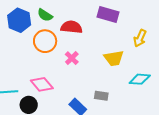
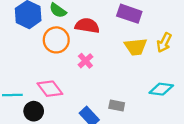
yellow trapezoid: (114, 58) -> (136, 47), moved

